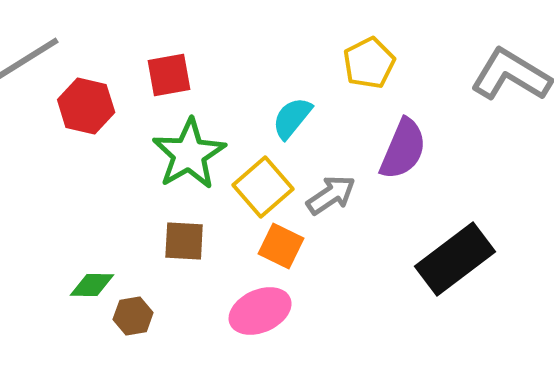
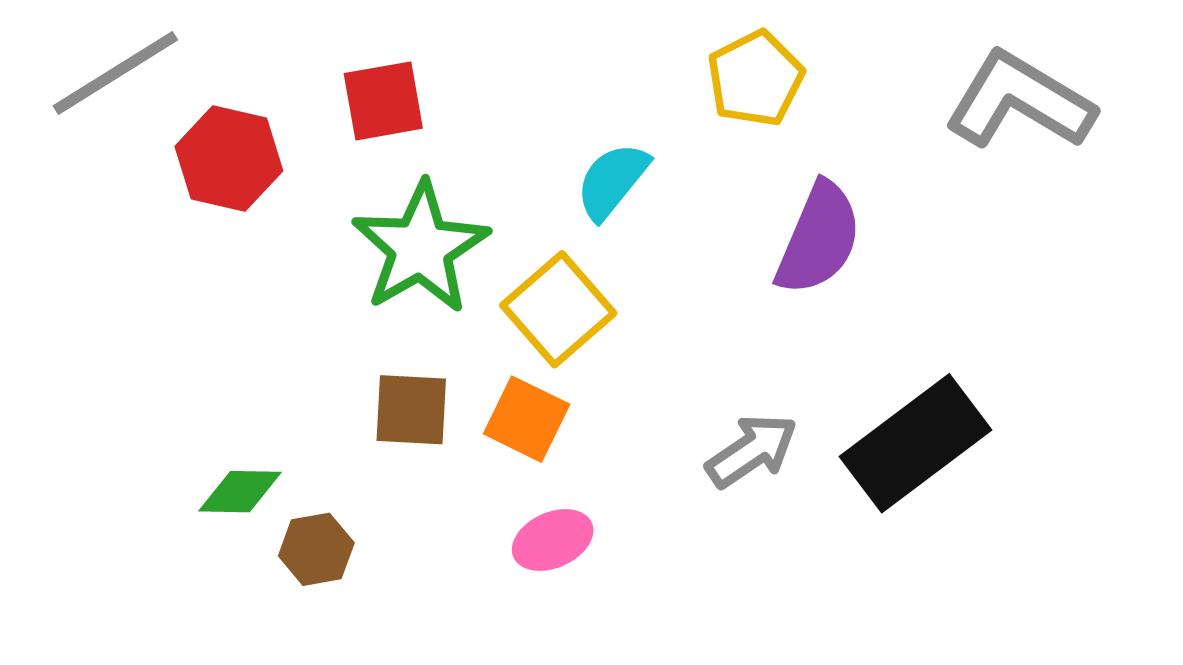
gray arrow: (331, 195) -> (752, 451), moved
orange square: (281, 246) -> (527, 419), moved
pink ellipse: (260, 311) -> (553, 540), size x0.7

